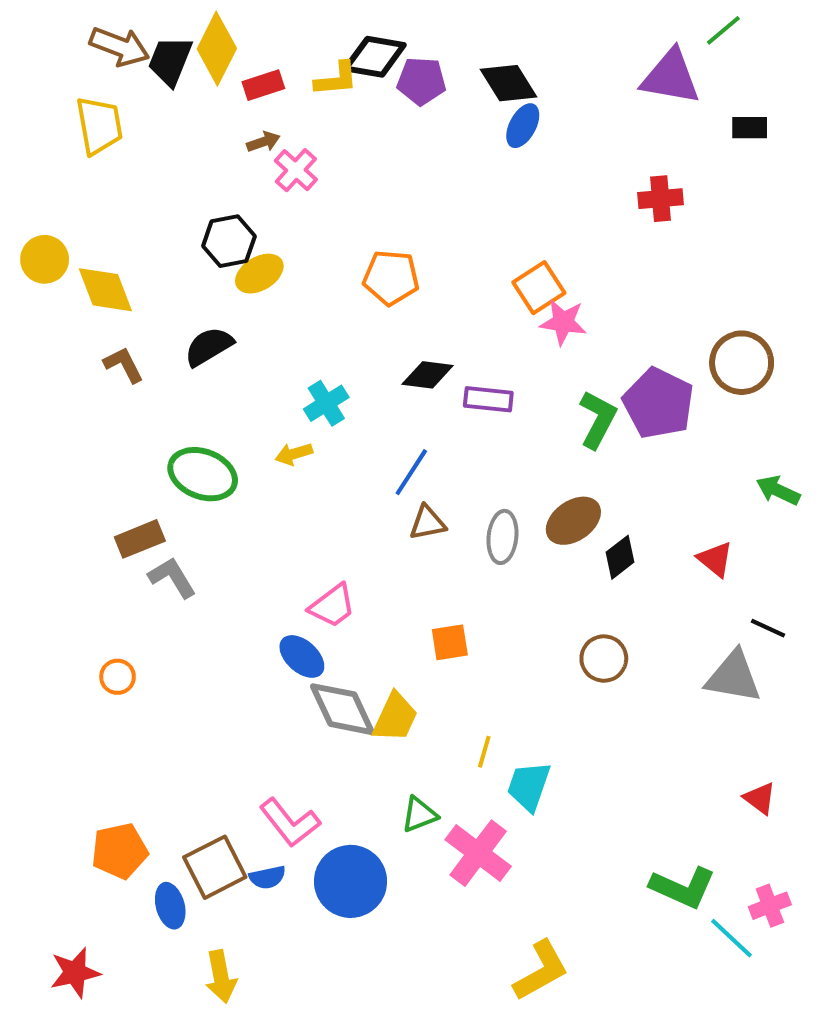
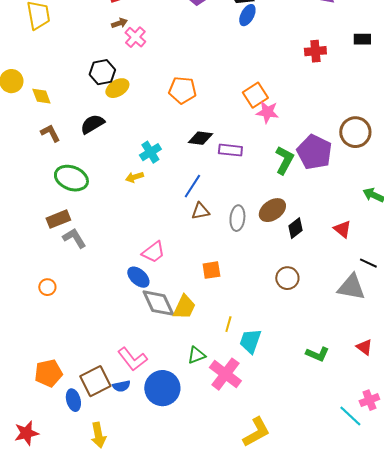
black rectangle: (750, 128) -> (362, 39), moved
yellow diamond: (105, 290) -> (41, 96), size x0.7
green ellipse: (203, 474) -> (71, 178), moved
green L-shape: (683, 887) -> (317, 354), moved, size x0.7

